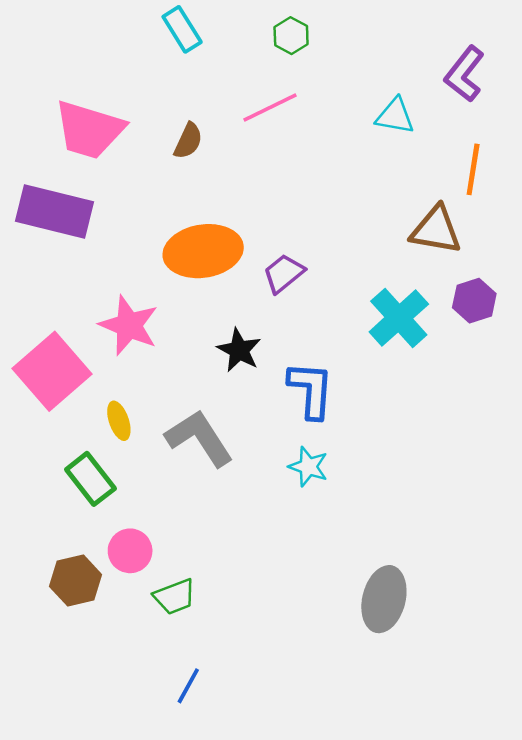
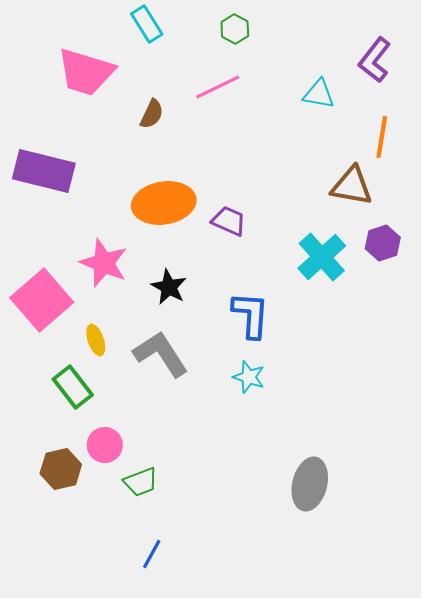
pink trapezoid: (89, 130) -> (86, 72), moved
purple trapezoid: (284, 273) -> (229, 221), turned 63
black star: (239, 350) -> (169, 287), moved

